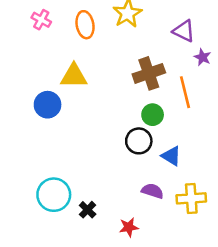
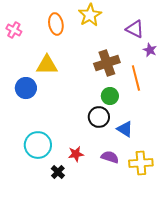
pink cross: (41, 20) -> (14, 30), moved
cyan circle: (54, 195) -> (38, 145), moved
red star: (129, 227) -> (76, 154), moved

